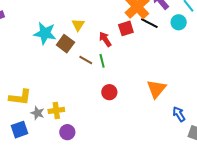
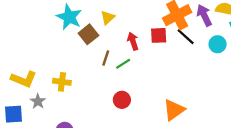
brown line: (86, 60) -> (106, 58), turned 64
green line: (102, 61) -> (123, 64), turned 56
yellow cross: (56, 110) -> (62, 82), moved

